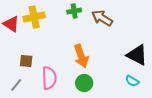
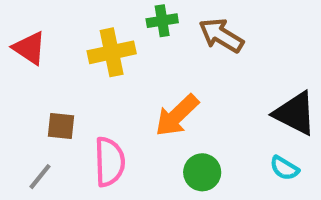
yellow cross: (34, 17) -> (112, 52), moved
orange arrow: (81, 56) -> (177, 115), turned 65
green circle: (84, 83) -> (202, 172), moved

